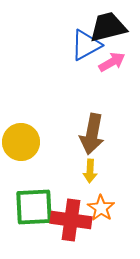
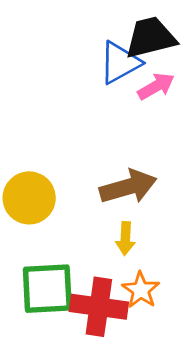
brown arrow: (92, 134) -> (128, 187), turned -117

